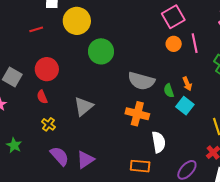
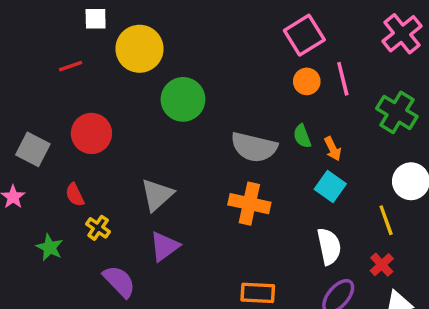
green semicircle: (169, 91) -> (302, 136), moved
red semicircle: (42, 97) -> (75, 195), moved
white semicircle: (159, 142) -> (329, 246), moved
green star: (14, 145) -> (50, 247), moved
purple triangle: (85, 160) -> (164, 246), moved

